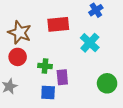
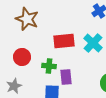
red rectangle: (58, 24) -> (64, 41), moved
brown star: (20, 33) -> (27, 19), moved

